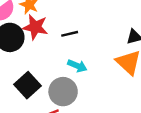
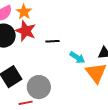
cyan arrow: (77, 66) -> (77, 58), moved

